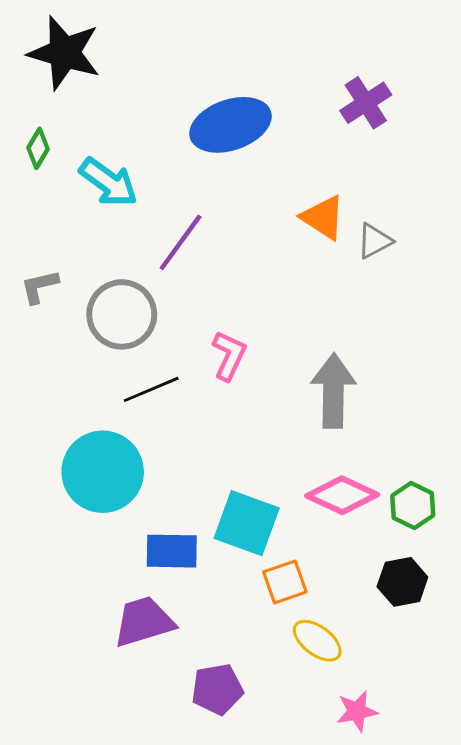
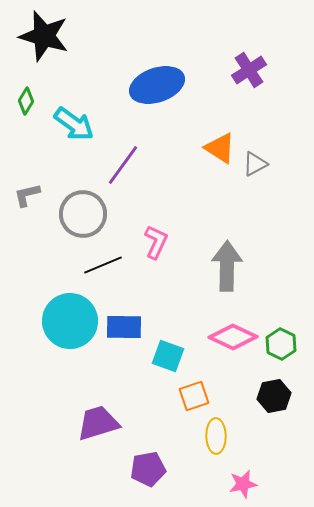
cyan square: (247, 523) -> (168, 356), size x0.7
blue rectangle: (172, 551) -> (124, 327), moved
yellow ellipse: (317, 641) -> (216, 436), turned 52

